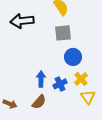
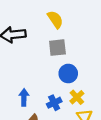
blue arrow: (41, 79) -> (24, 97), moved

